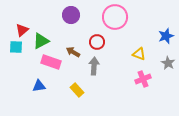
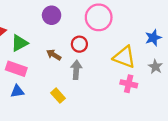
yellow triangle: (139, 54) -> (124, 57), size x1.6
pink rectangle: (51, 62) -> (16, 69), moved
pink cross: (143, 79) -> (129, 84), turned 35

